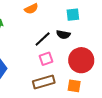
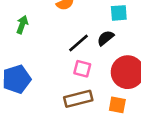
black semicircle: (63, 34) -> (106, 38), turned 128
pink square: (46, 59) -> (82, 69), turned 32

